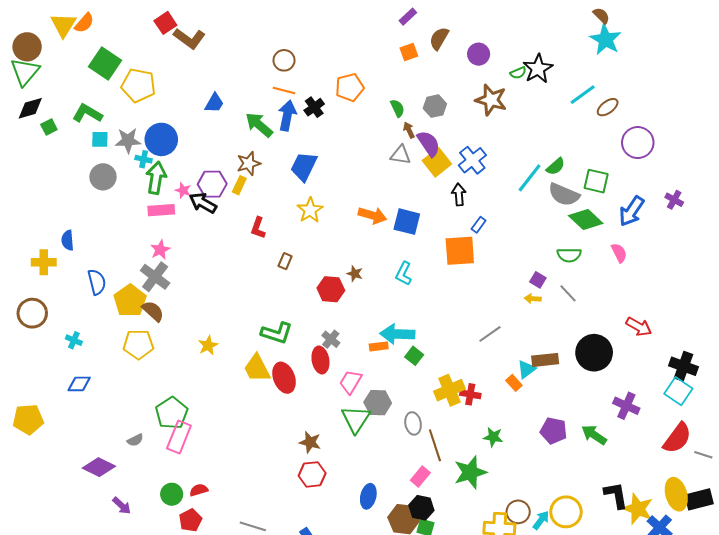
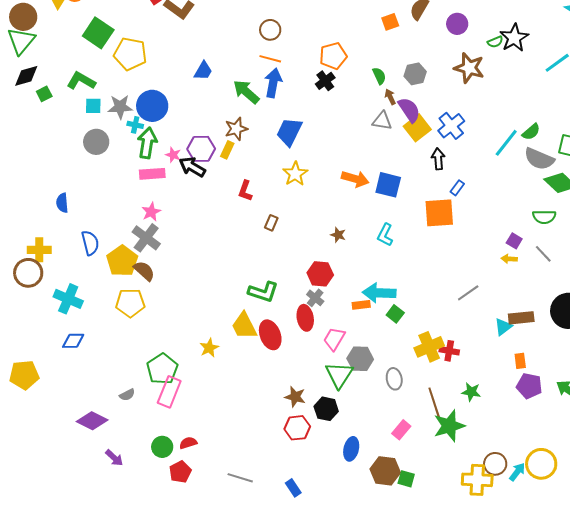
black cross: (314, 107) -> (325, 81), moved
yellow cross: (44, 262) -> (39, 250), moved
red hexagon: (331, 289) -> (320, 274), moved
cyan cross: (74, 340) -> (68, 299), size x1.8
yellow star: (208, 345) -> (209, 348), moved
orange rectangle: (514, 383) -> (520, 361), moved, turned 35
brown line: (435, 445) -> (434, 403), moved
black hexagon: (421, 508) -> (326, 409), moved

